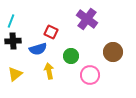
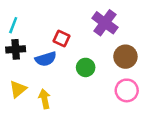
brown circle: (113, 52) -> (125, 57), moved
yellow arrow: (49, 71) -> (45, 99), moved
pink circle: (90, 75) -> (127, 90), moved

